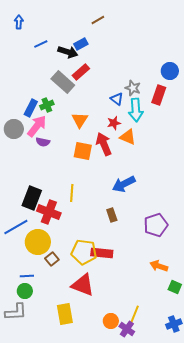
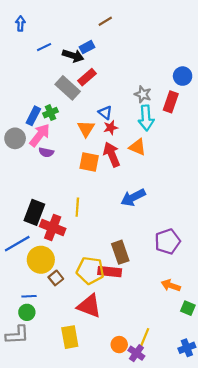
blue triangle: (117, 99) -> (105, 113), moved
red star: (114, 123) -> (111, 128), moved
brown rectangle: (112, 215) -> (120, 252), moved, size x1.5

